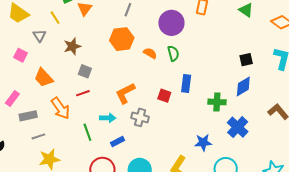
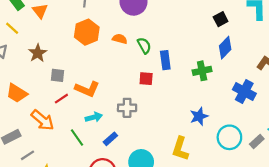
green semicircle: (173, 53) -> (144, 46), moved
orange L-shape: (125, 93) -> (87, 89), moved, turned -115
blue cross: (238, 127) -> (244, 91), moved

